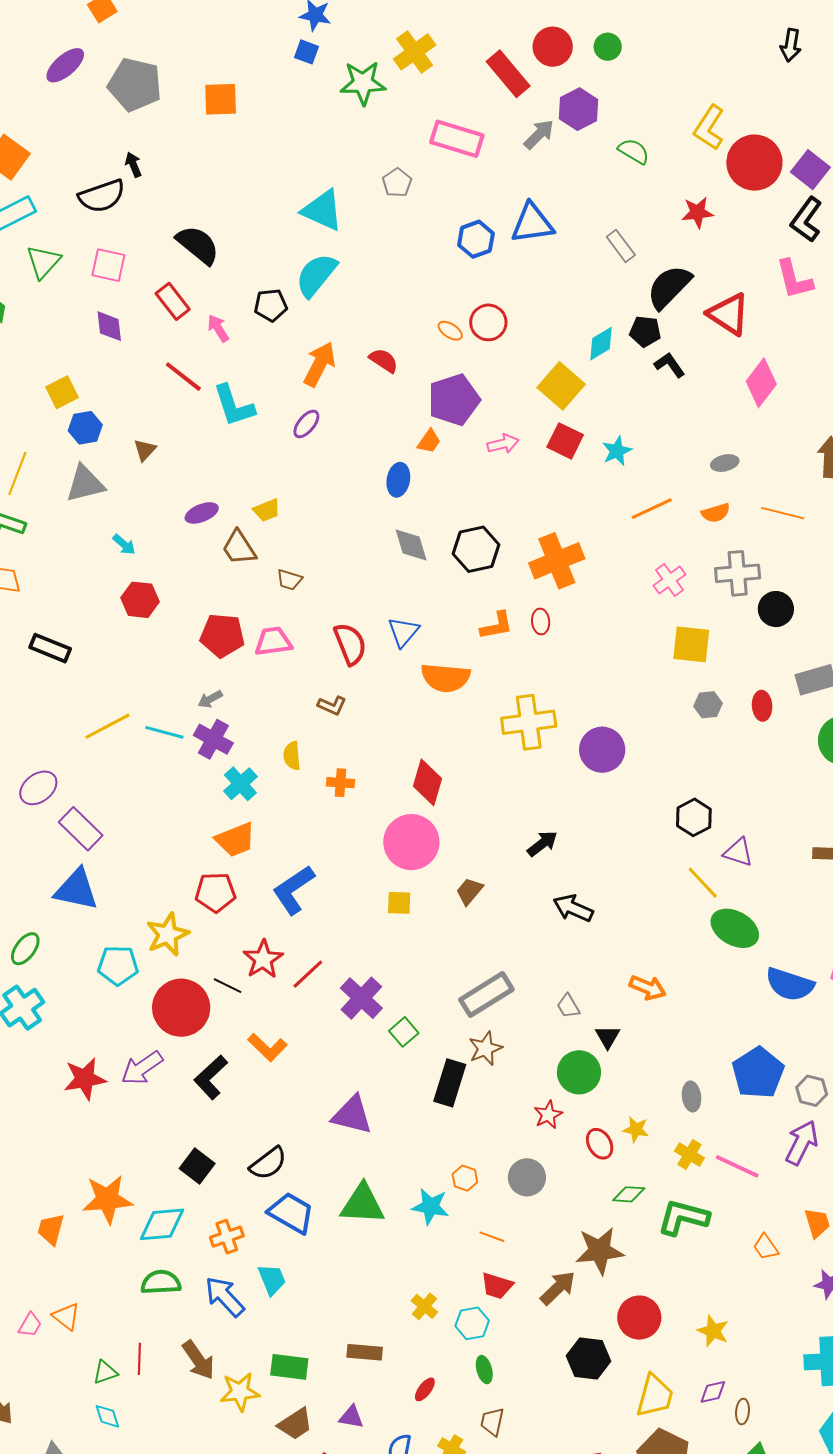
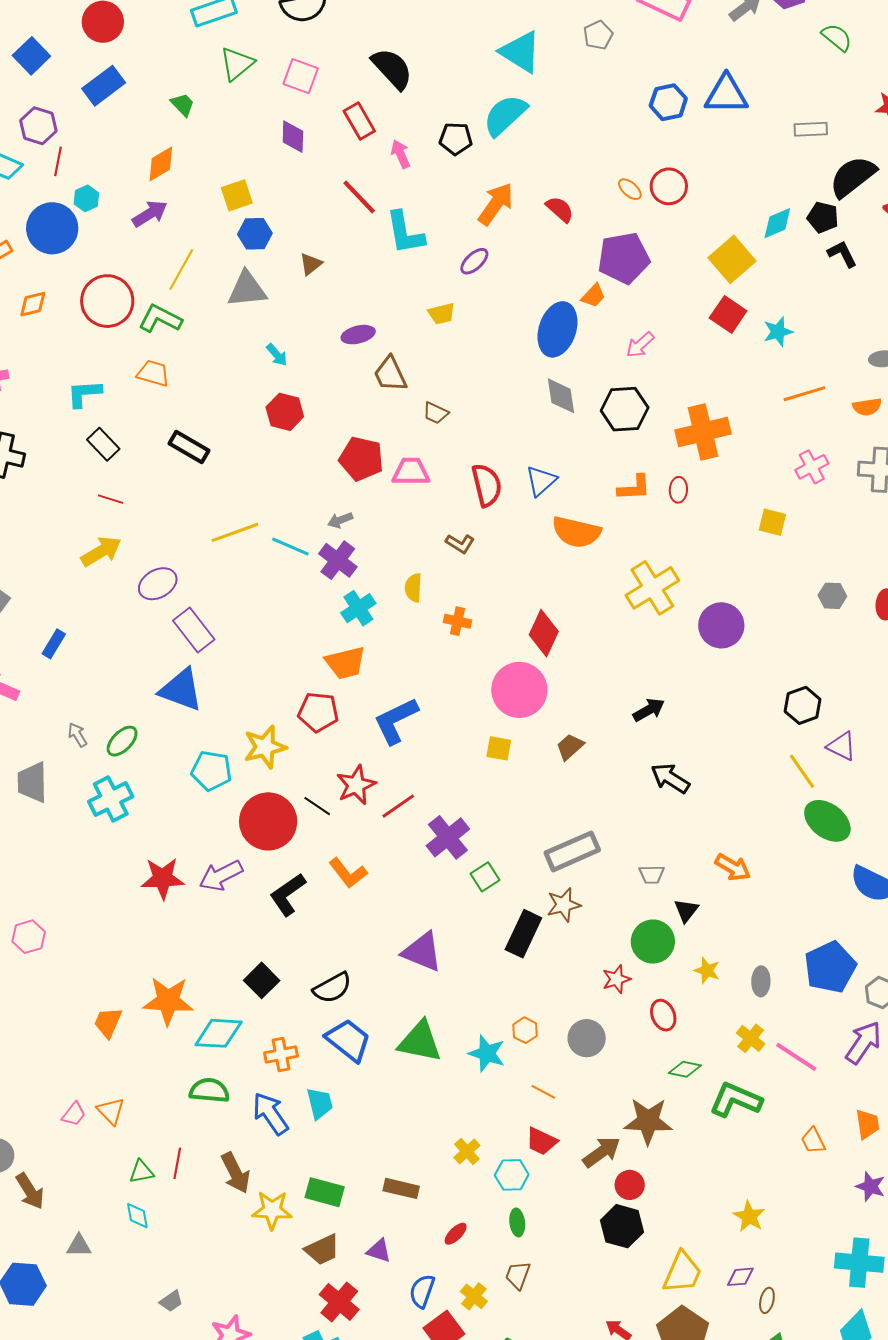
gray rectangle: (621, 246) -> (811, 129), turned -64
pink arrow: (503, 444) -> (640, 345), moved, turned 144
blue ellipse: (398, 480) -> (558, 329), size x1.6
yellow trapezoid: (267, 510) -> (442, 314), moved
yellow square: (691, 644) -> (772, 522), moved, size x0.7
yellow cross: (529, 722) -> (652, 588), turned -32
gray trapezoid: (568, 1006) -> (652, 874), turned -68
yellow star: (636, 1129) -> (707, 971), moved
red circle: (639, 1318) -> (630, 1185), moved, size x0.7

